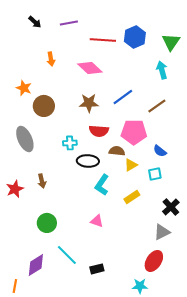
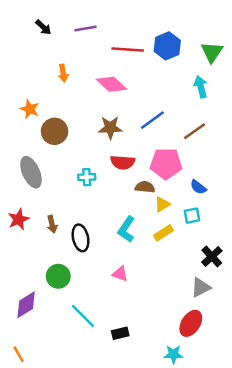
black ellipse: (88, 161) -> (81, 238), moved, turned 75
red star: (15, 189) -> (19, 219), moved
yellow rectangle: (132, 197) -> (164, 233), moved
purple diamond: (36, 265) -> (26, 305), moved
orange line: (15, 286) -> (19, 354), turned -40

